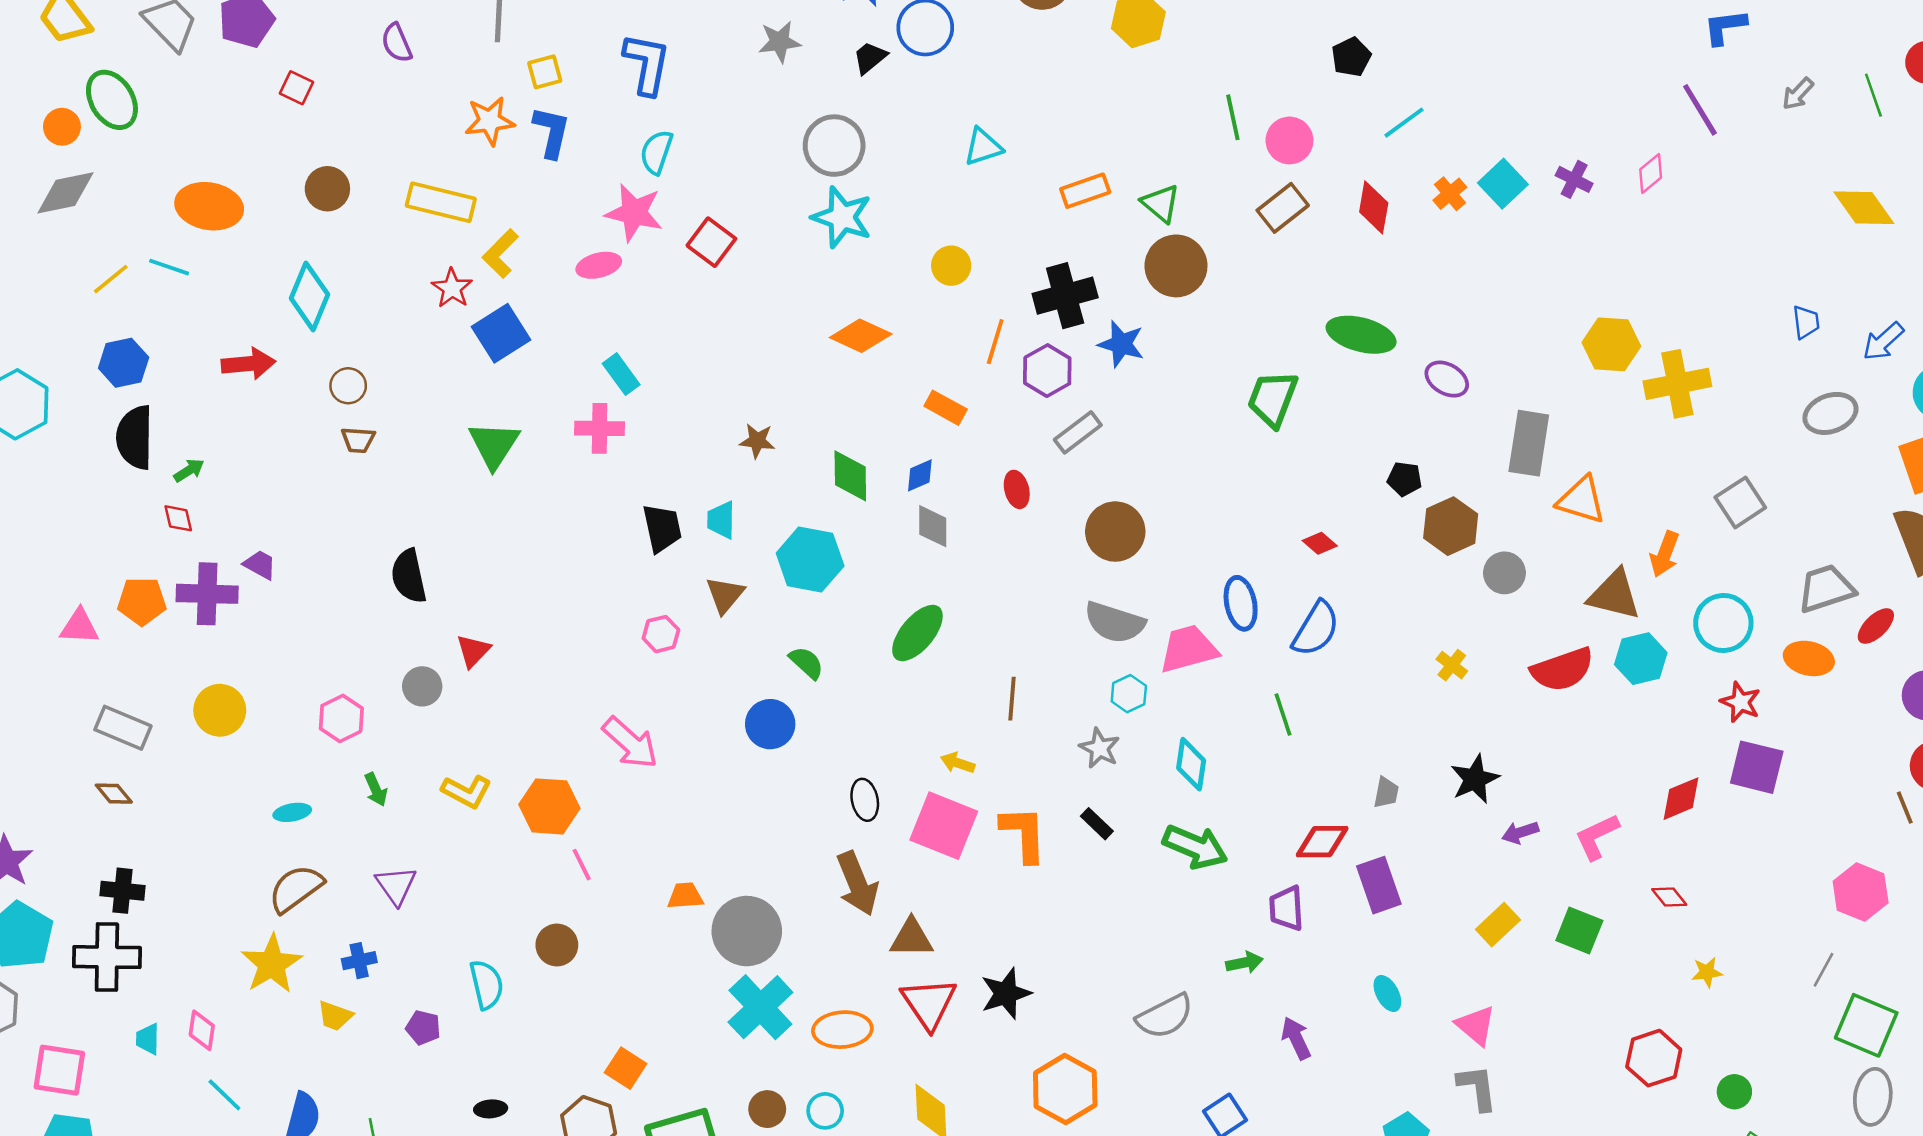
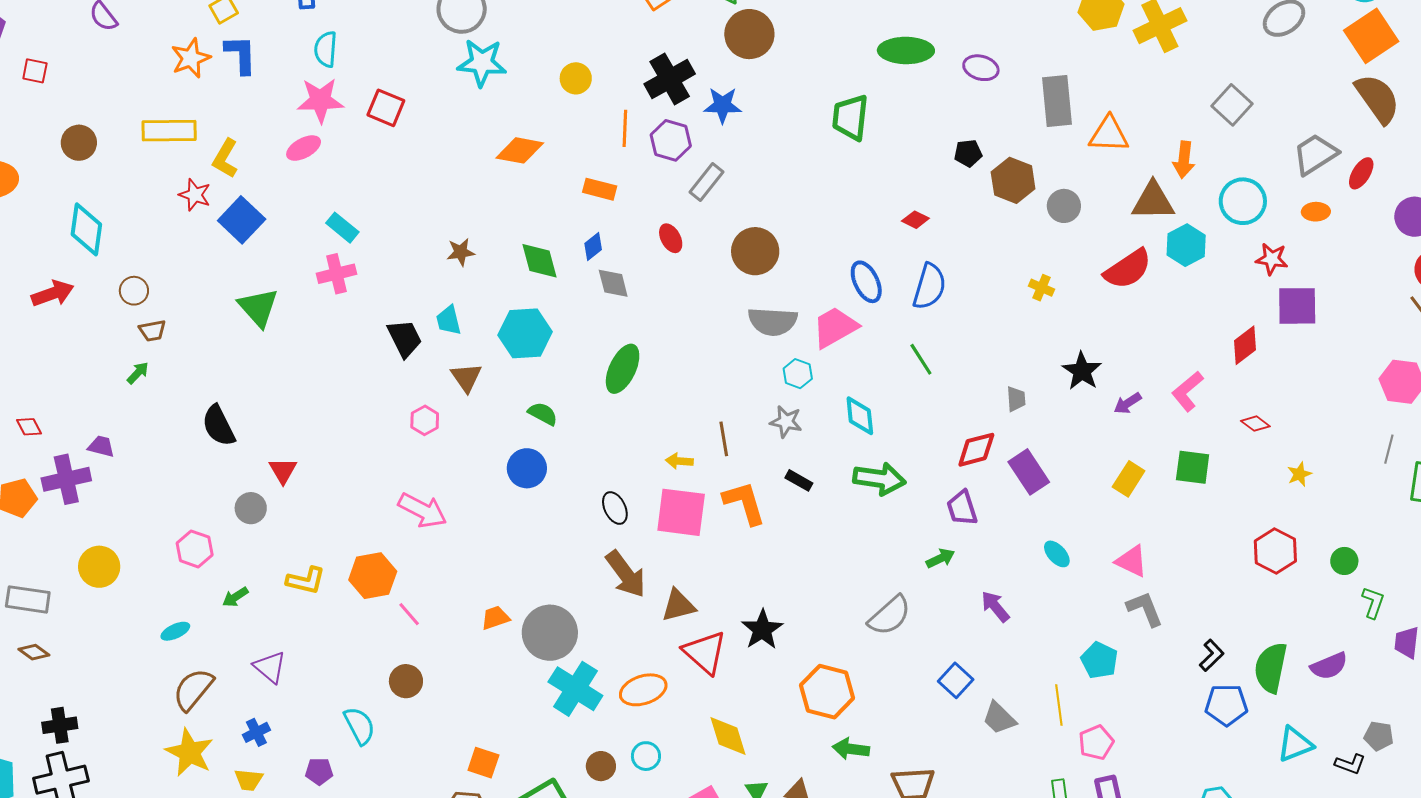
green arrow: (189, 470) -> (138, 373), moved
orange ellipse: (1809, 658) -> (1316, 212), size x0.7
brown line: (1012, 699) -> (724, 439), moved
green arrow: (376, 789) -> (235, 597), turned 96

